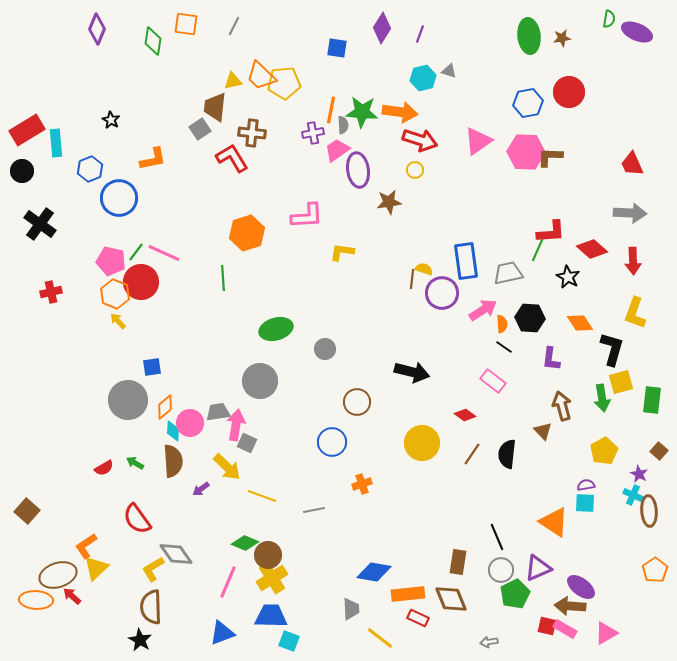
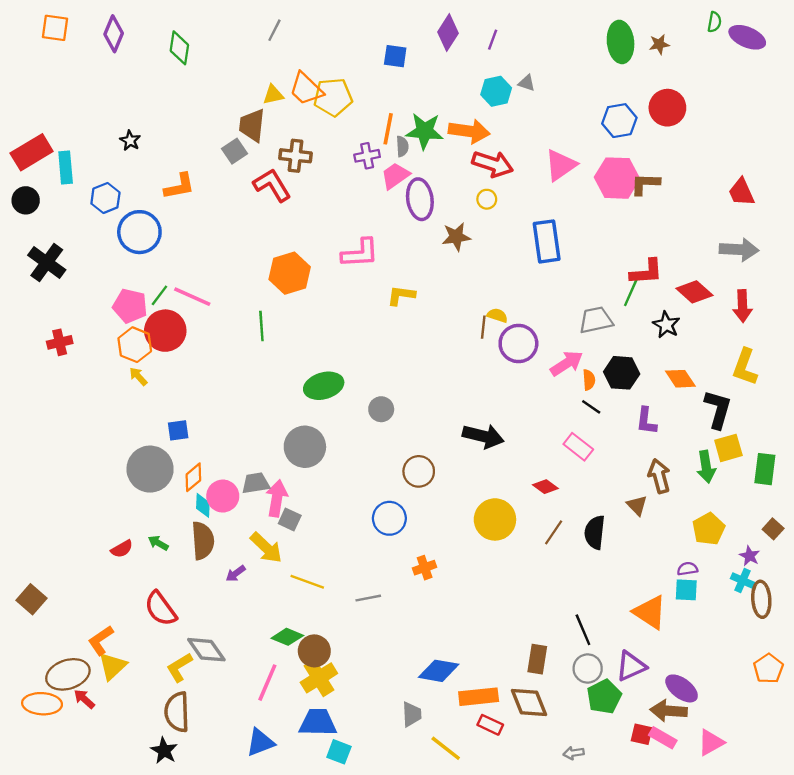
orange square: (186, 24) -> (55, 28), moved
blue rectangle: (466, 261) -> (547, 241), moved

